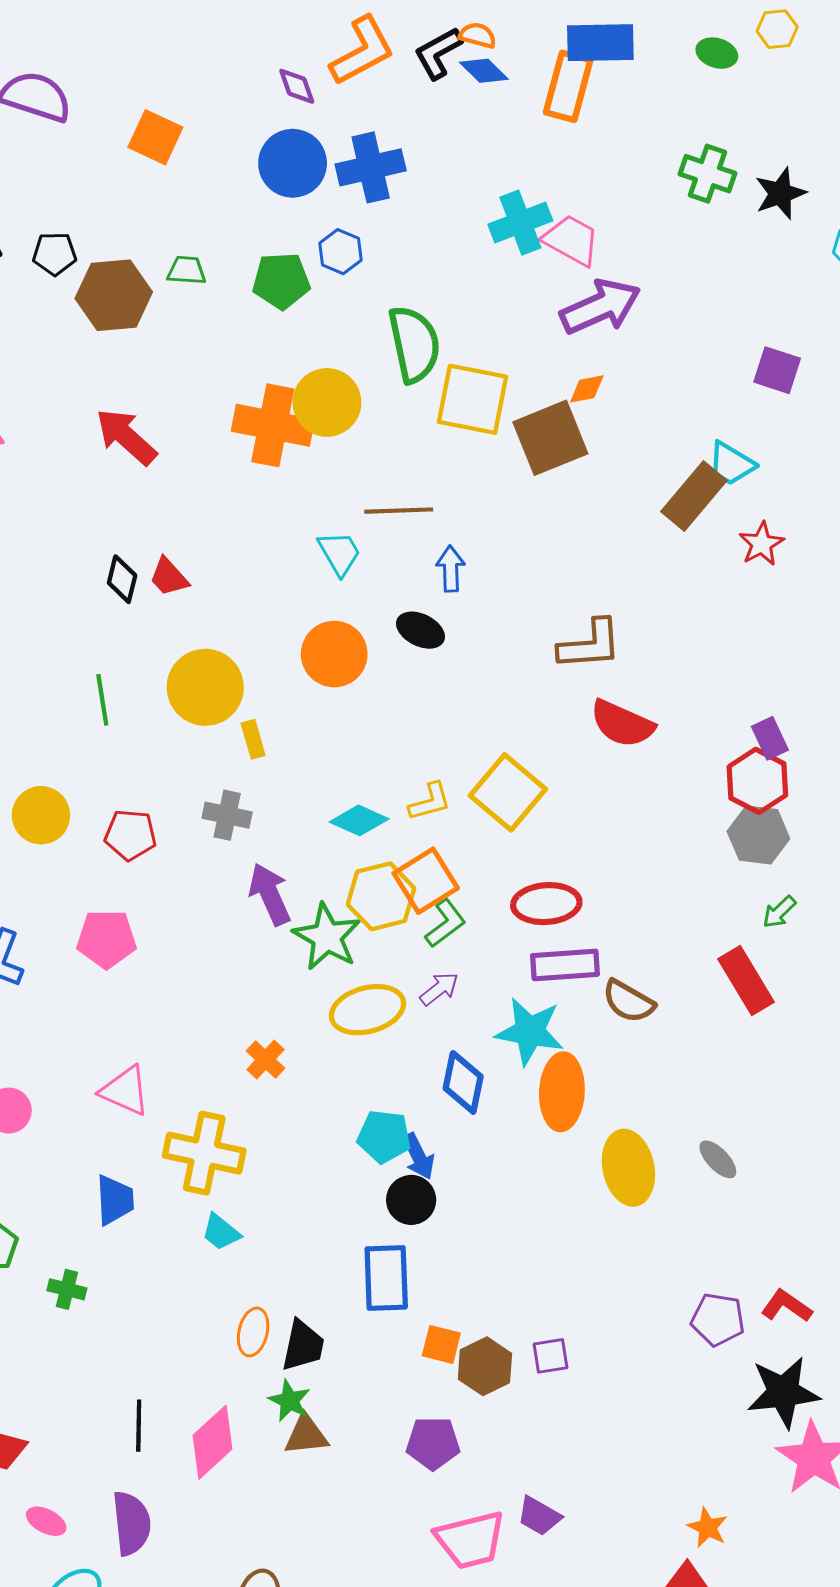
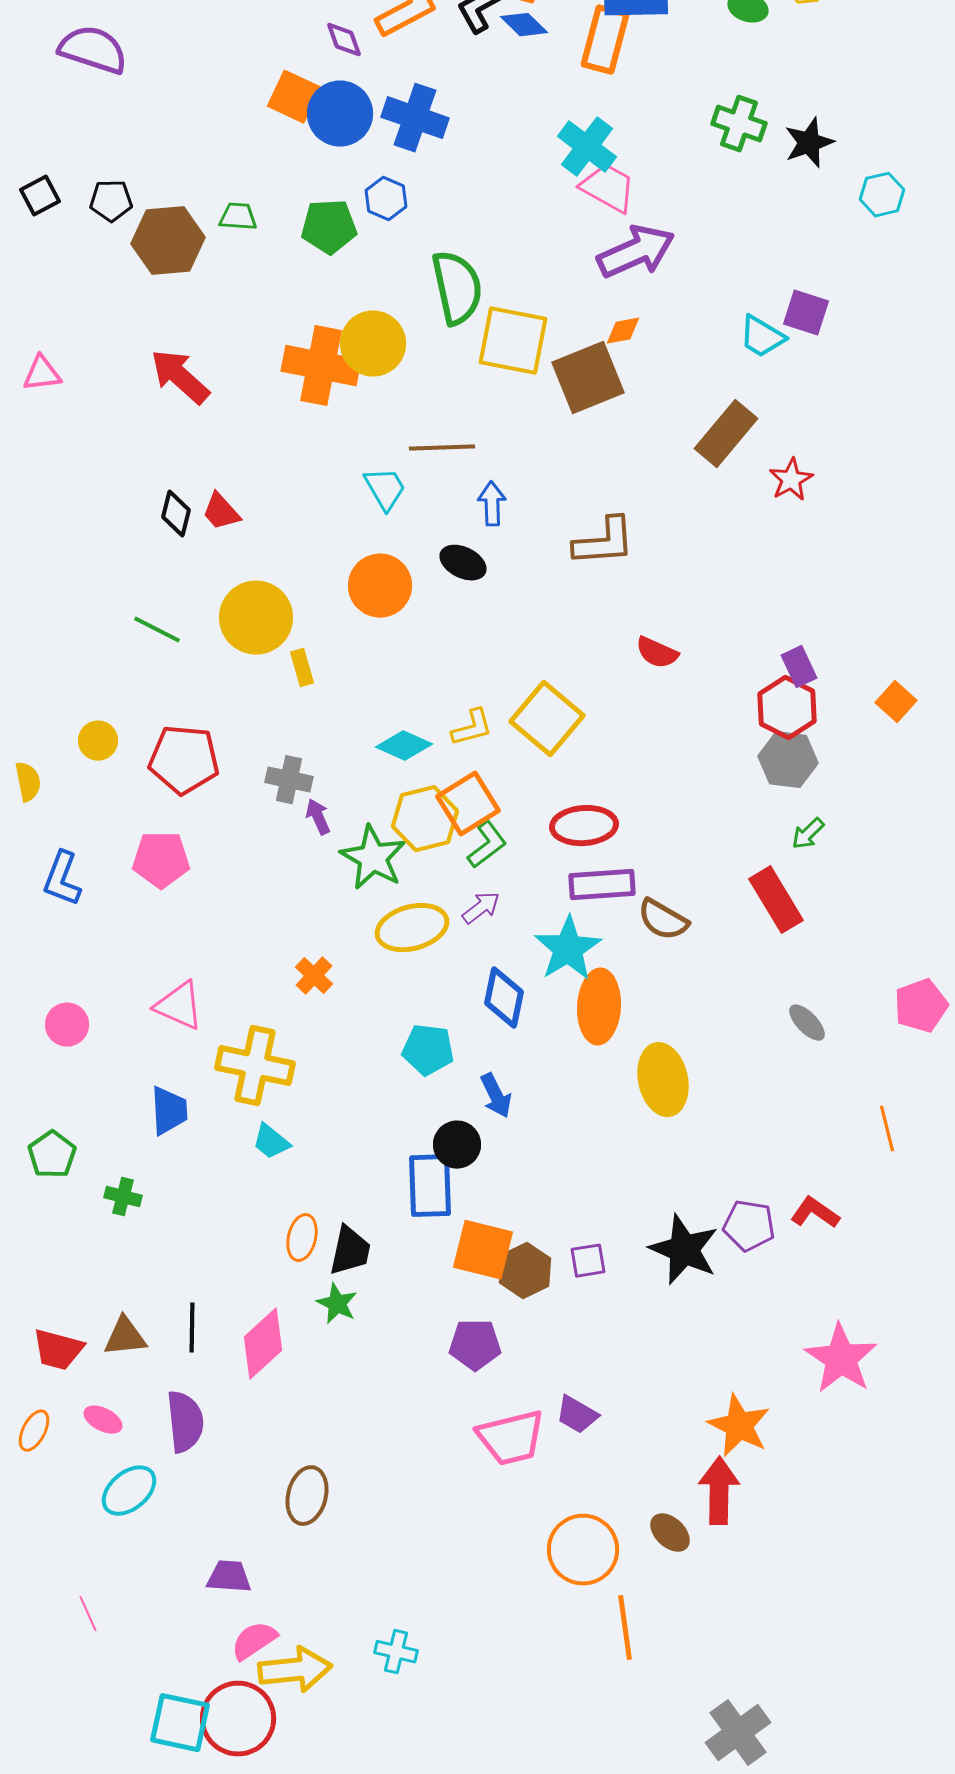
orange square: (155, 137) -> (294, 97), moved
blue cross: (371, 167) -> (415, 118), turned 32
cyan cross: (520, 223) -> (587, 147), moved, turned -32
cyan trapezoid: (731, 464) -> (762, 337), moved
brown L-shape: (590, 645) -> (604, 542), moved
green line: (102, 700) -> (157, 630), turned -54
red semicircle: (622, 724) -> (657, 653), size x0.7
yellow circle: (41, 815) -> (98, 741), size x0.7
gray cross: (227, 815) -> (289, 780), moved
red pentagon: (130, 835) -> (184, 760), size x1.4
purple arrow: (270, 894) -> (318, 817), size x0.6
cyan star: (530, 1031) -> (568, 949), turned 30
blue arrow: (418, 1156) -> (496, 1096), moved
gray ellipse: (718, 1159) -> (807, 1023), moved
black circle: (411, 1200) -> (457, 1145), moved
orange square: (441, 1344) -> (483, 1250), size x1.6
black star: (783, 1392) -> (684, 1250), moved, turned 30
brown triangle: (306, 1435) -> (125, 1337), moved
orange star: (707, 1527) -> (739, 1426), size x1.6

